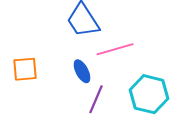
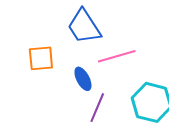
orange square: (25, 69) -> (41, 58), moved

